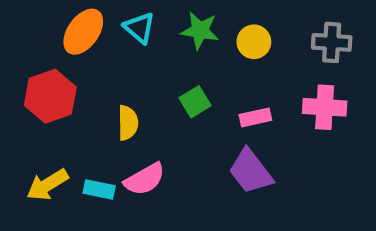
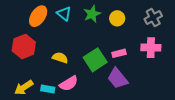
green star: (200, 31) -> (92, 14), turned -30
gray cross: (332, 42) -> (153, 18), turned -30
green square: (195, 102) -> (95, 60), moved, size x1.6
yellow semicircle: (128, 123) -> (60, 58), turned -70

